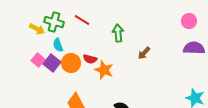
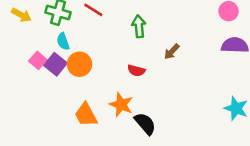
yellow arrow: (37, 29) -> (21, 15), moved
red semicircle: (90, 59) -> (136, 71), moved
orange star: (104, 70) -> (121, 105), moved

